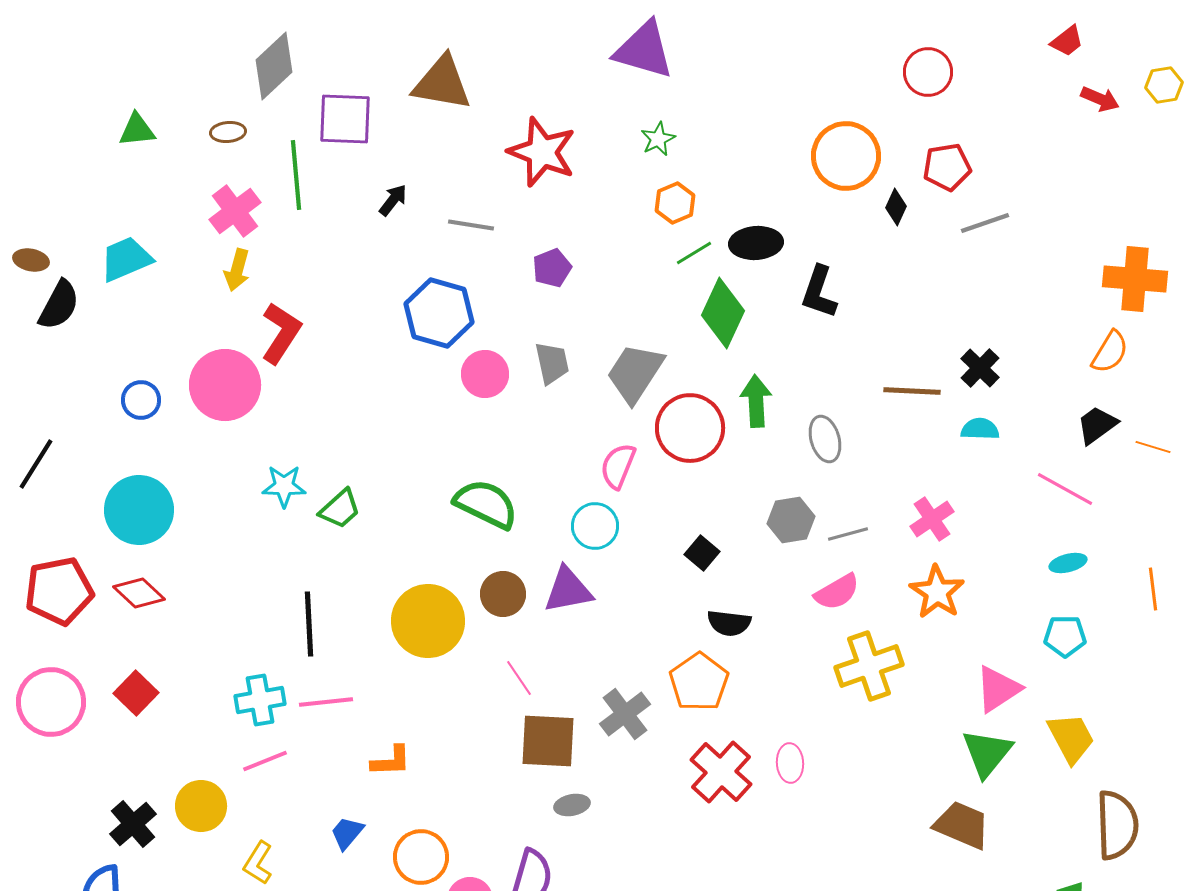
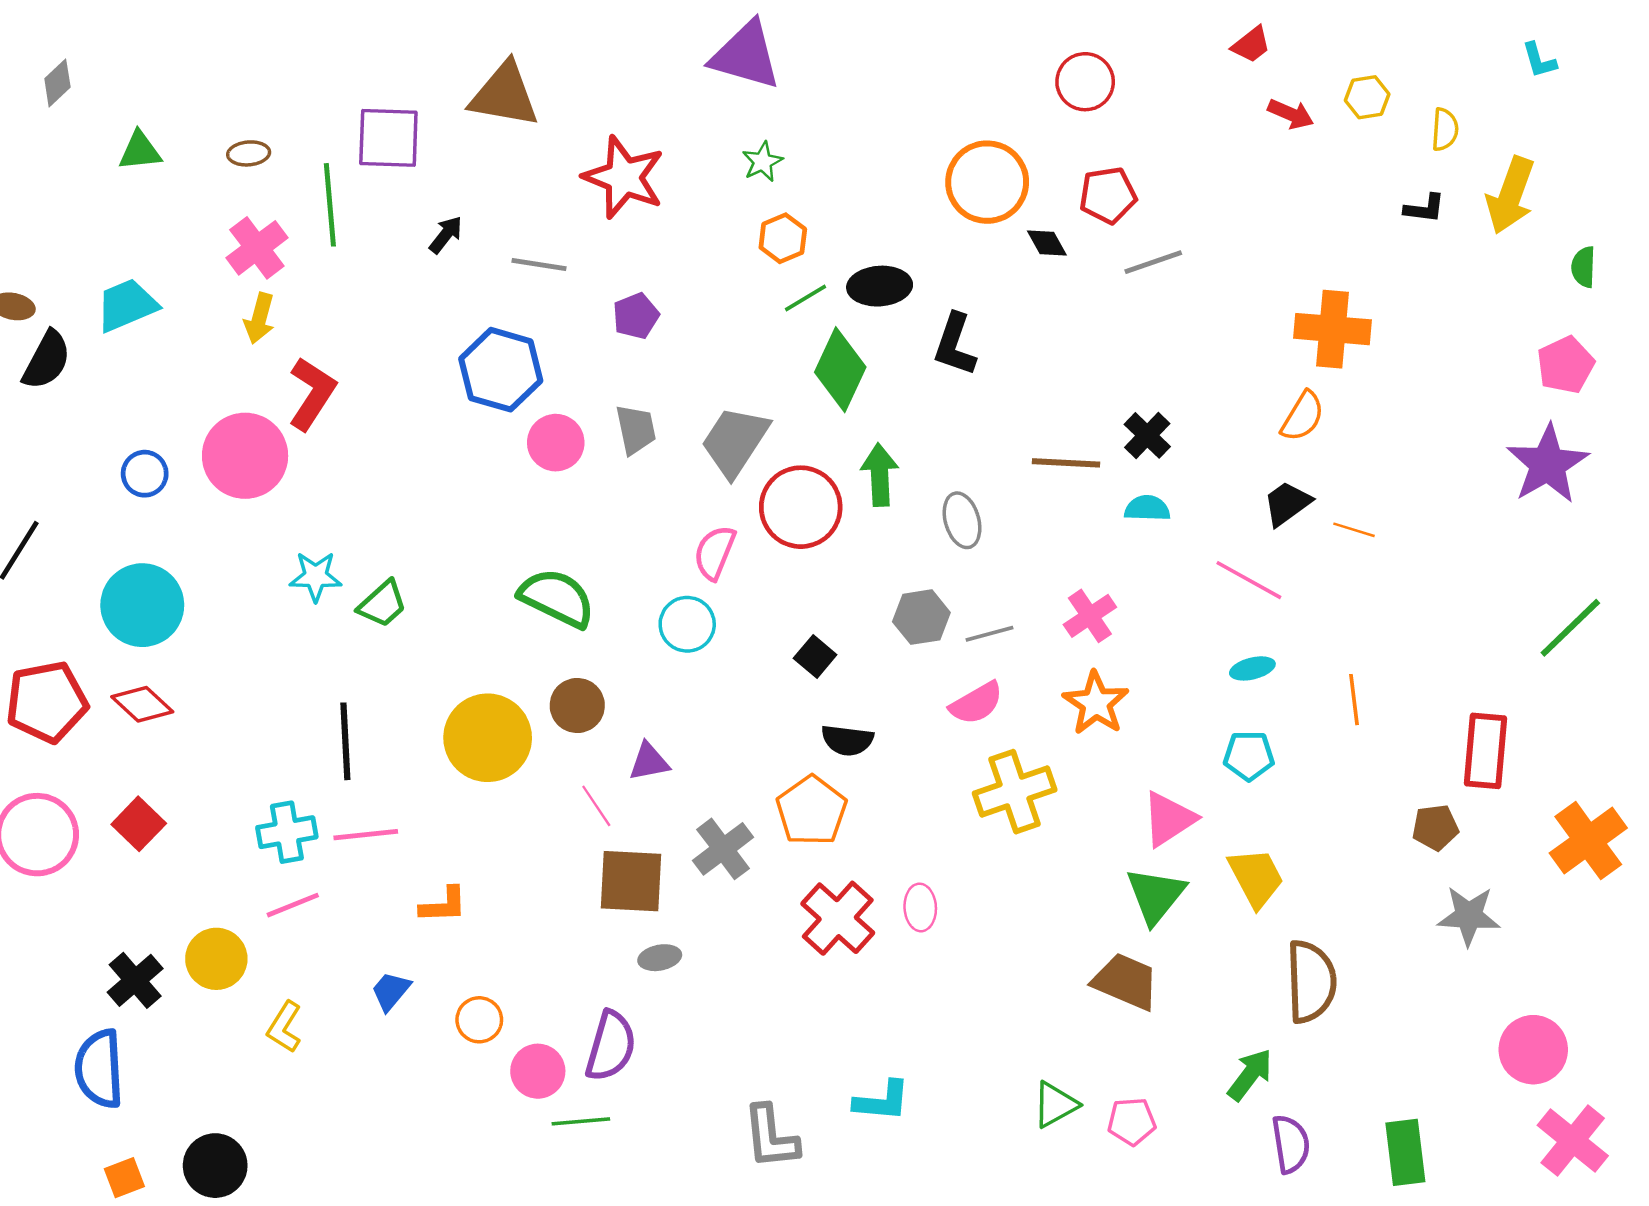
gray diamond: (274, 66) -> (57, 83), moved, size x0.6
black diamond: (896, 207) -> (1047, 243), turned -54
purple triangle: (568, 590) -> (649, 762), moved, size x0.7
orange circle: (421, 857) -> (479, 1020), size x0.7

